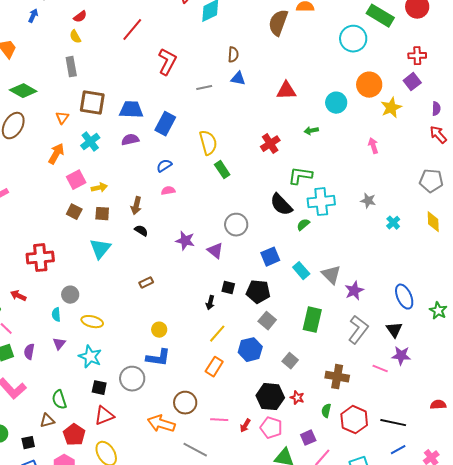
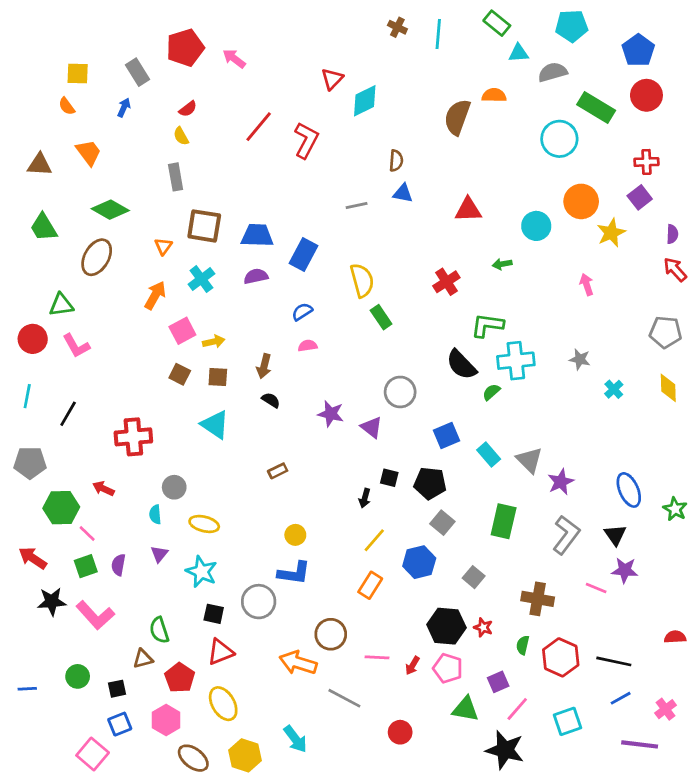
red L-shape: (167, 62) -> (306, 140), moved
cyan triangle: (100, 249) -> (215, 425), turned -35

